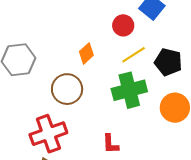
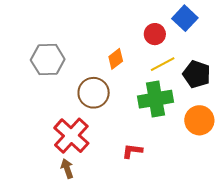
red cross: (48, 134) -> (71, 136), turned -33
red L-shape: (110, 144) -> (132, 151), turned 95

